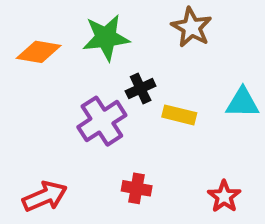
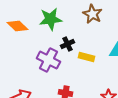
orange diamond: (39, 52) -> (17, 26), turned 35
purple cross: (102, 121) -> (48, 60), turned -30

